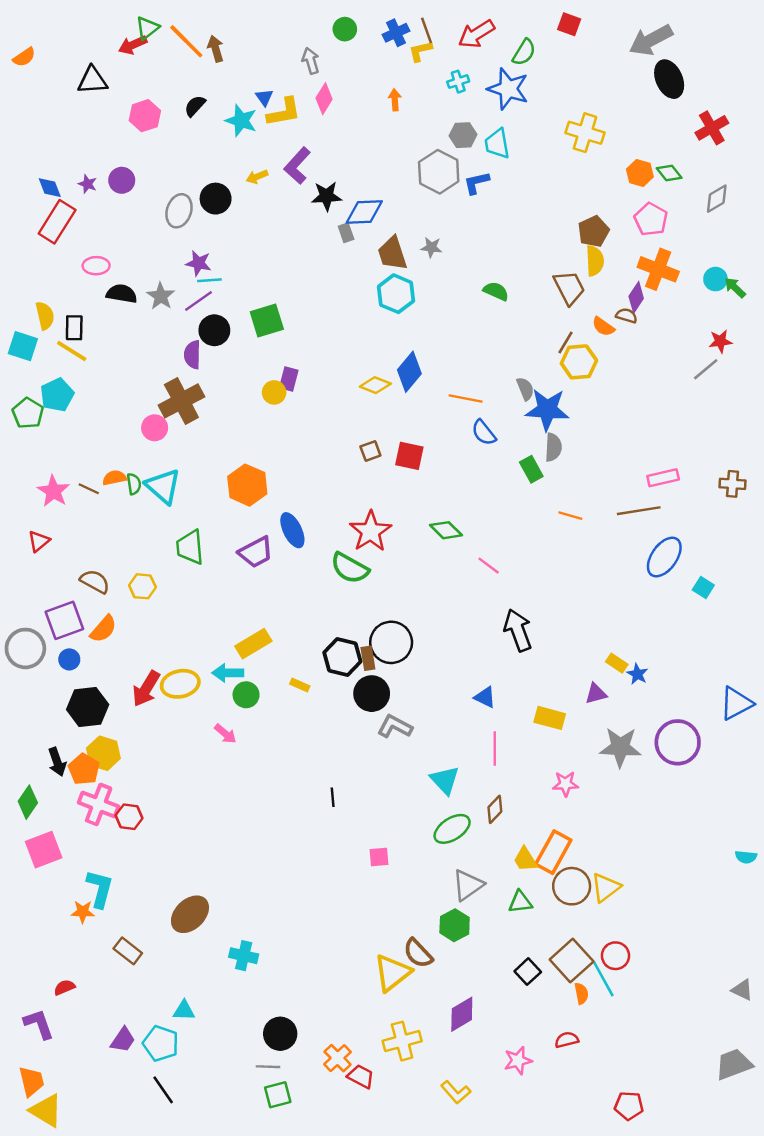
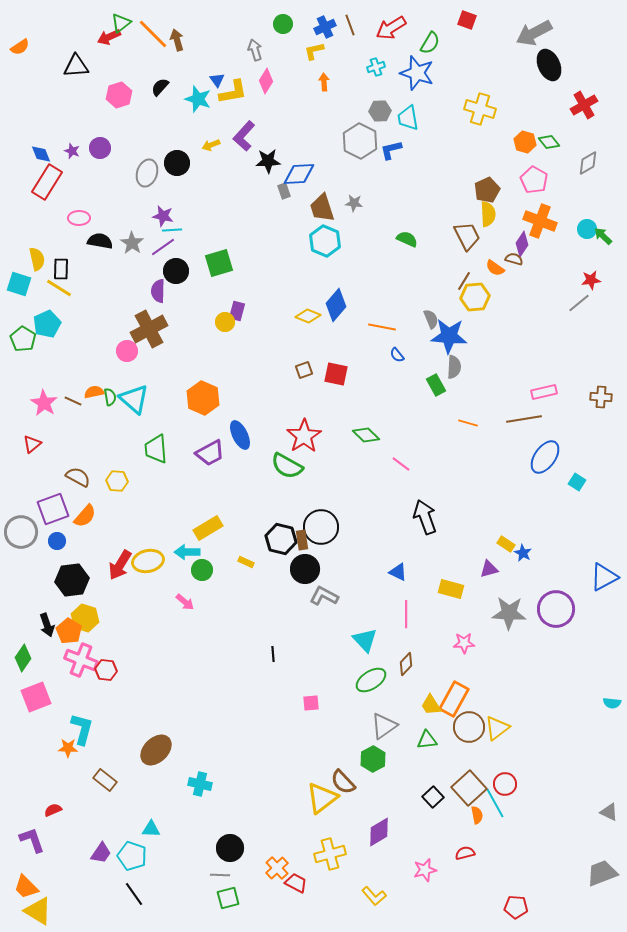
yellow L-shape: (420, 51) -> (314, 51), moved
blue semicircle: (484, 433) -> (397, 355), size x0.7
orange trapezoid: (31, 1081) -> (26, 887), turned 148

